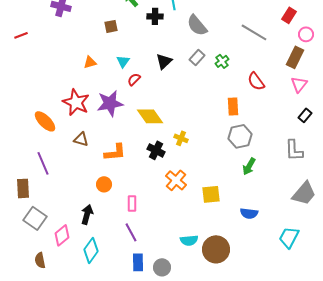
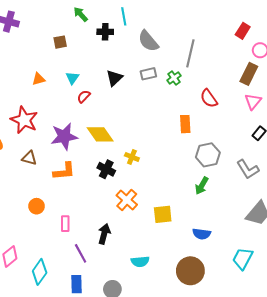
gray line: (254, 32) -> (190, 53), moved, turned 72
gray rectangle: (197, 57) -> (148, 74), turned 35
purple star: (110, 103) -> (64, 136), moved
gray hexagon: (240, 136) -> (208, 155), moved
gray L-shape: (294, 150) -> (248, 169), turned -30
orange circle: (104, 184) -> (37, 206), moved
pink rectangle: (132, 203) -> (65, 224), moved
black arrow: (87, 214) -> (104, 234), moved
brown circle: (216, 249) -> (190, 271), moved
blue rectangle: (138, 262) -> (77, 284), moved

